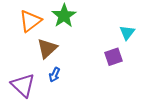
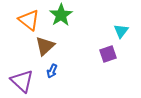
orange triangle: (30, 21) -> (29, 20), turned -45

